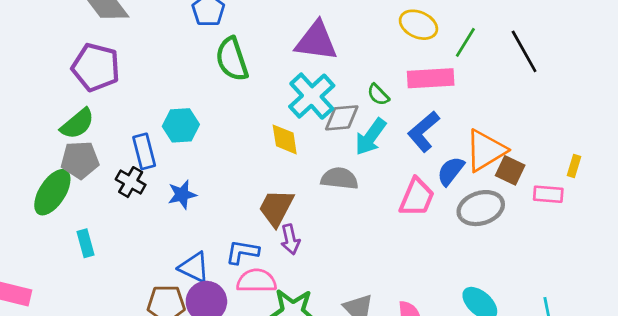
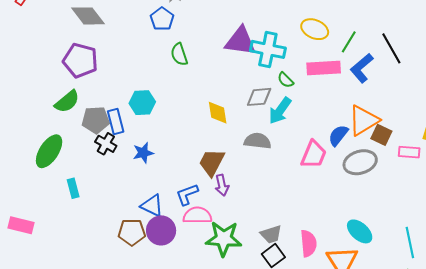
green semicircle: (232, 59) -> (179, 54), size x0.7
cyan cross: (312, 96) -> (268, 49), moved, turned -36
blue L-shape: (424, 132) -> (362, 68), moved
gray pentagon: (80, 160) -> (96, 120), moved
blue L-shape: (242, 252) -> (187, 194), turned -30

